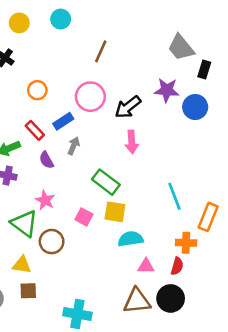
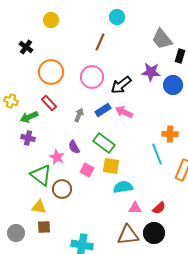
cyan circle: (61, 19) -> (117, 17), moved
yellow circle: (19, 23) -> (51, 20), moved
orange circle: (37, 90) -> (51, 72), size x1.6
blue rectangle: (63, 121) -> (103, 110), moved
pink arrow: (132, 142) -> (124, 112), turned 120
purple semicircle: (46, 160) -> (74, 147), moved
orange cross: (186, 243) -> (170, 134), moved
red semicircle: (177, 266) -> (159, 208), turned 32

